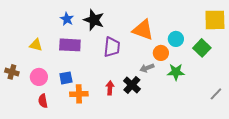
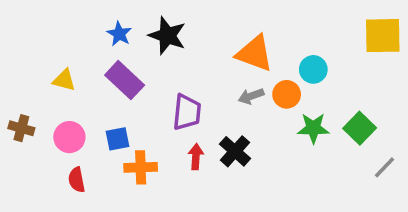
purple rectangle: (70, 45) -> (125, 80), turned 40
purple trapezoid: (112, 47) -> (187, 112), moved
green square: (202, 48) -> (360, 128), moved
gray arrow: (147, 68) -> (251, 96), moved

